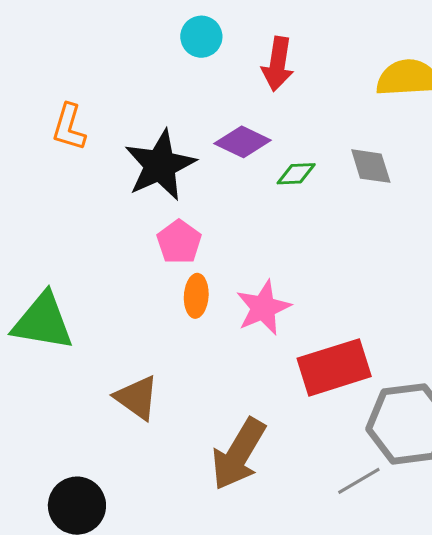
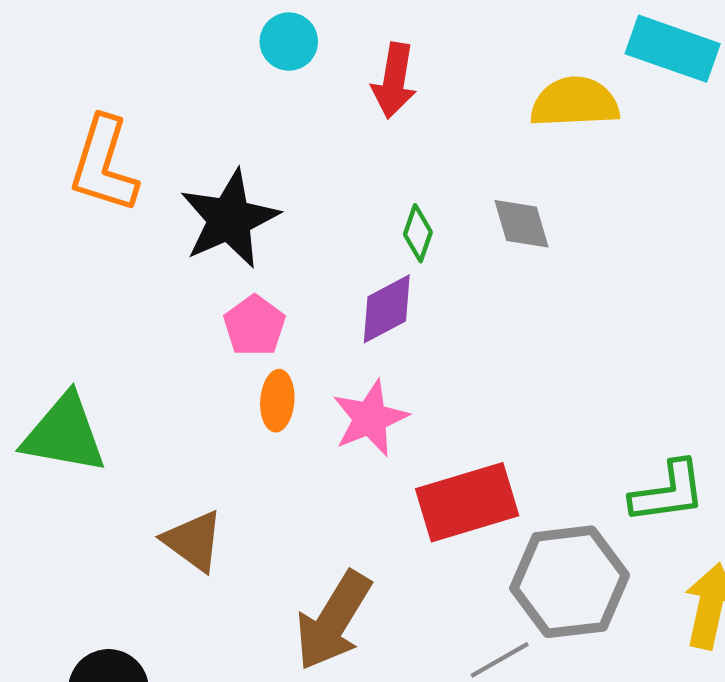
orange L-shape: (69, 127) -> (104, 165), size x1.5
purple diamond: (243, 142) -> (387, 309), moved, turned -54
green diamond: (296, 174) -> (418, 233), turned -69

